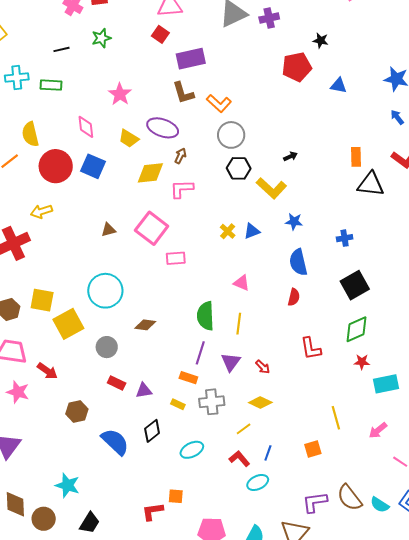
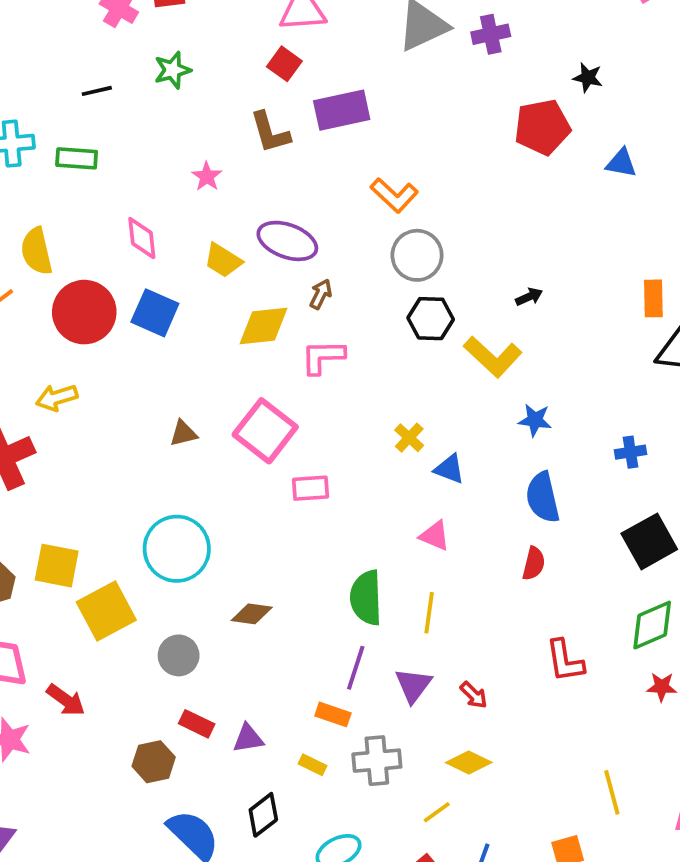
brown L-shape: (183, 93) -> (270, 132), moved
pink star: (120, 94) -> (207, 177), size x0.7
blue triangle: (252, 231) -> (449, 469), moved, turned 42
brown hexagon: (77, 411) -> (154, 762), moved

